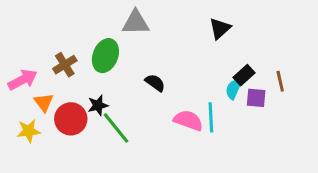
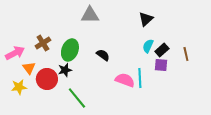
green ellipse: (105, 56) -> (70, 50), moved
cyan semicircle: (233, 89) -> (148, 46), moved
purple square: (256, 98) -> (161, 65), moved
green line: (116, 128) -> (77, 98), moved

